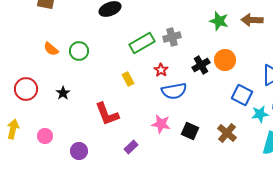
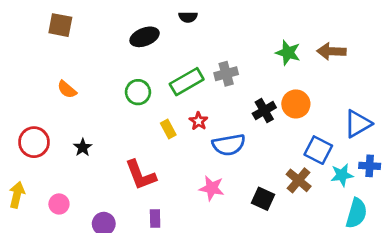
green circle: (79, 51) -> (138, 92), moved
red star: (161, 70) -> (199, 121), moved
black square: (190, 131) -> (263, 199), moved
brown cross: (227, 133) -> (299, 180), moved
purple rectangle: (131, 147) -> (155, 218), moved, turned -48

